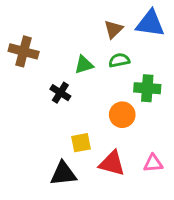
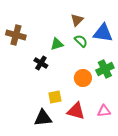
blue triangle: (150, 23) -> (103, 33), moved
green semicircle: (119, 60) -> (81, 41), turned 56
green cross: (147, 88) -> (105, 69), moved, turned -30

